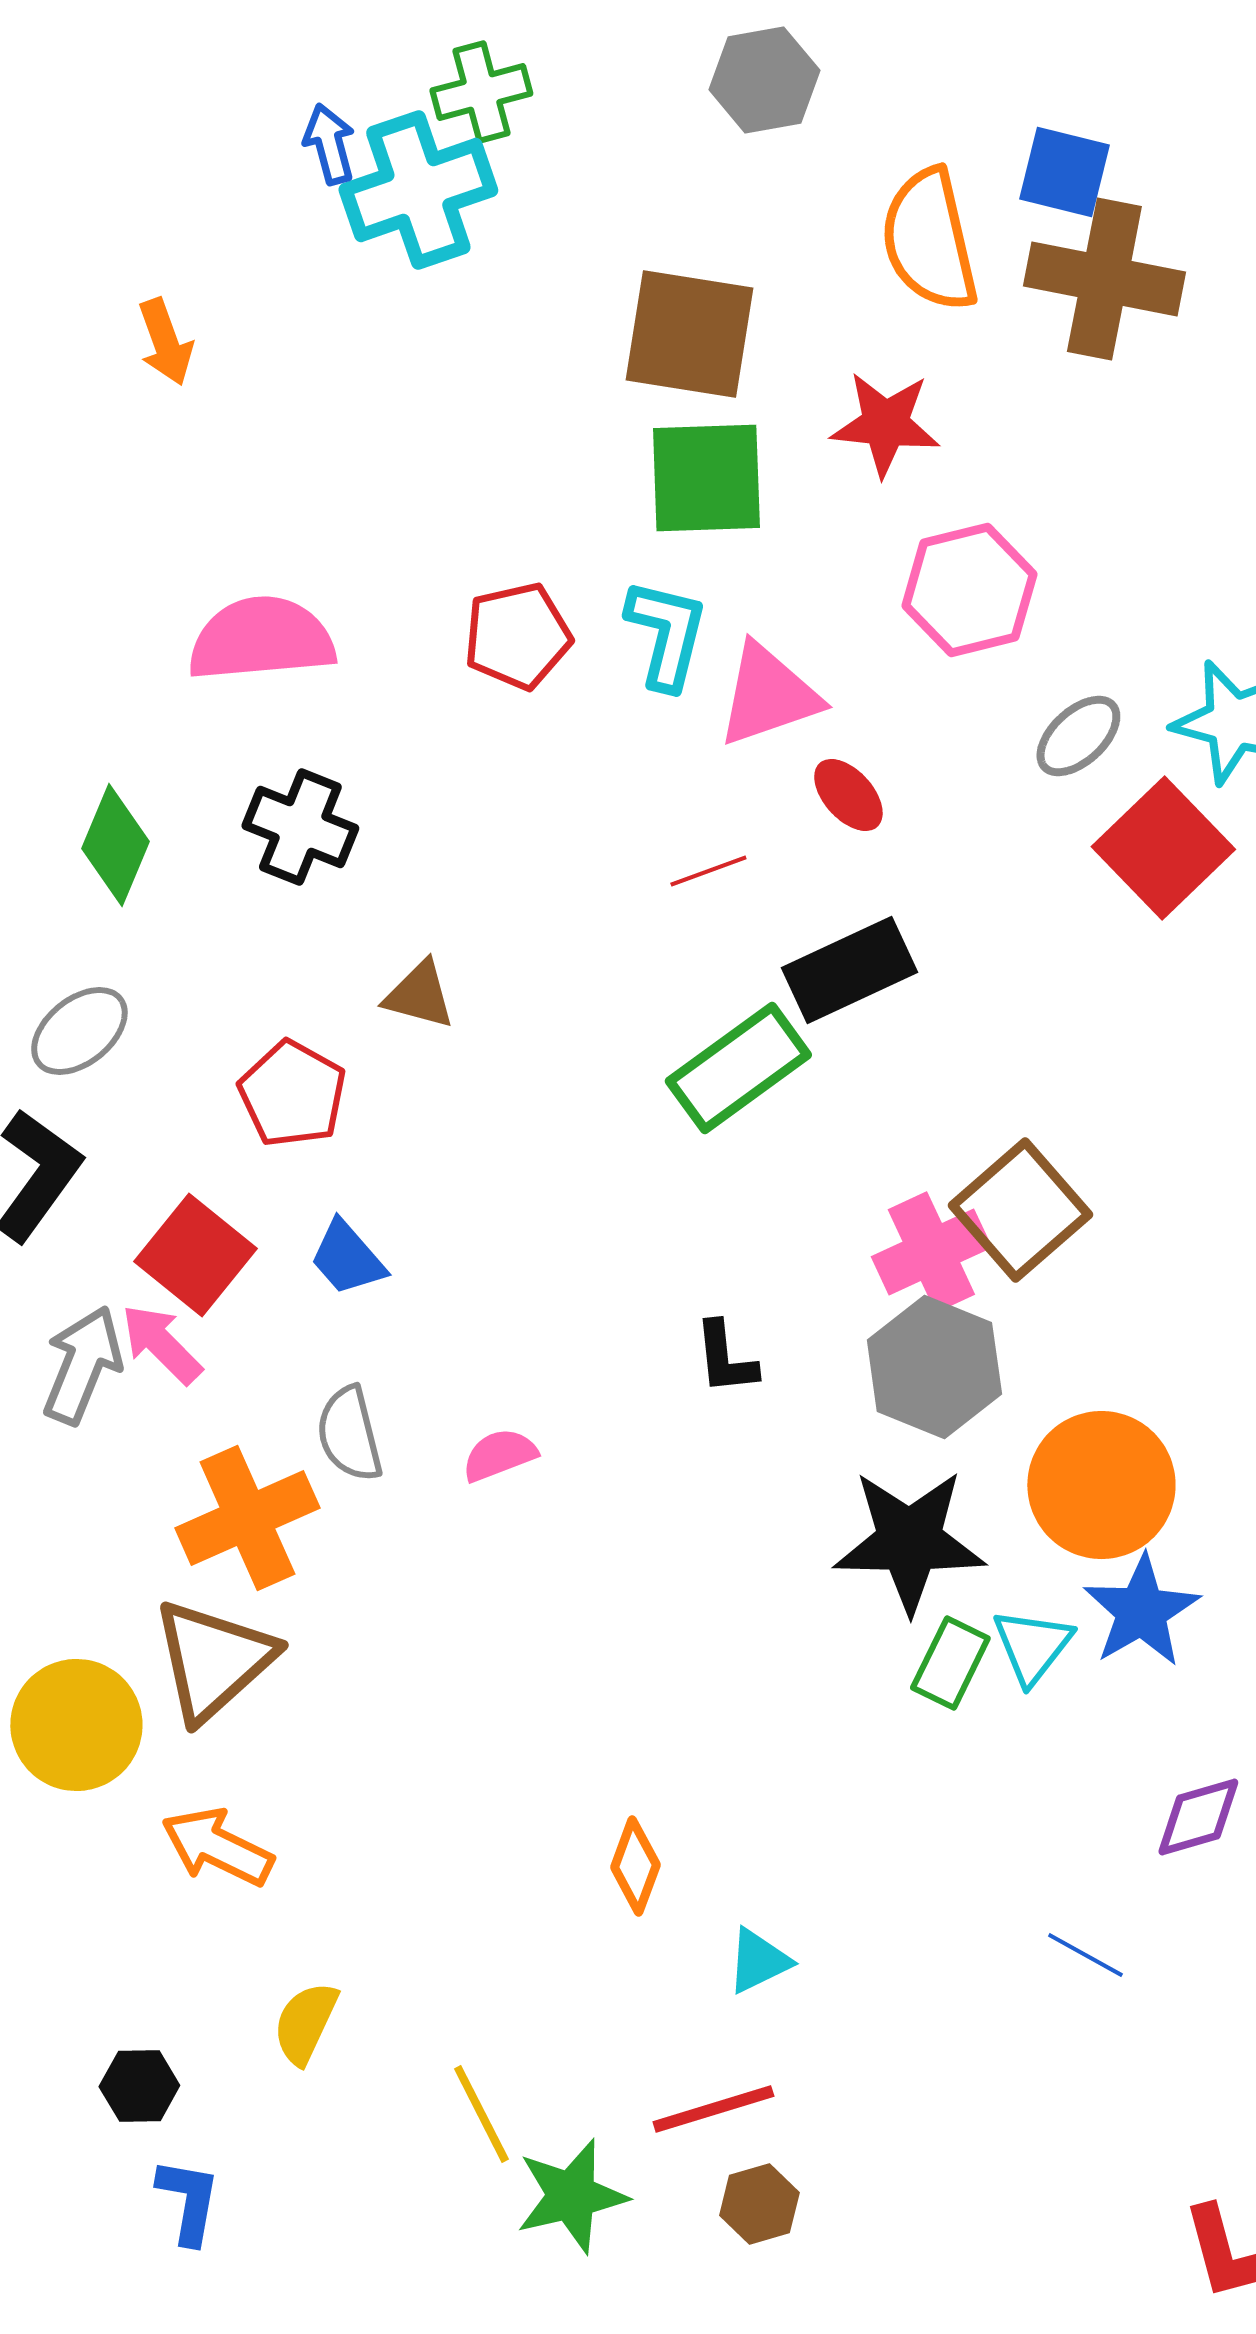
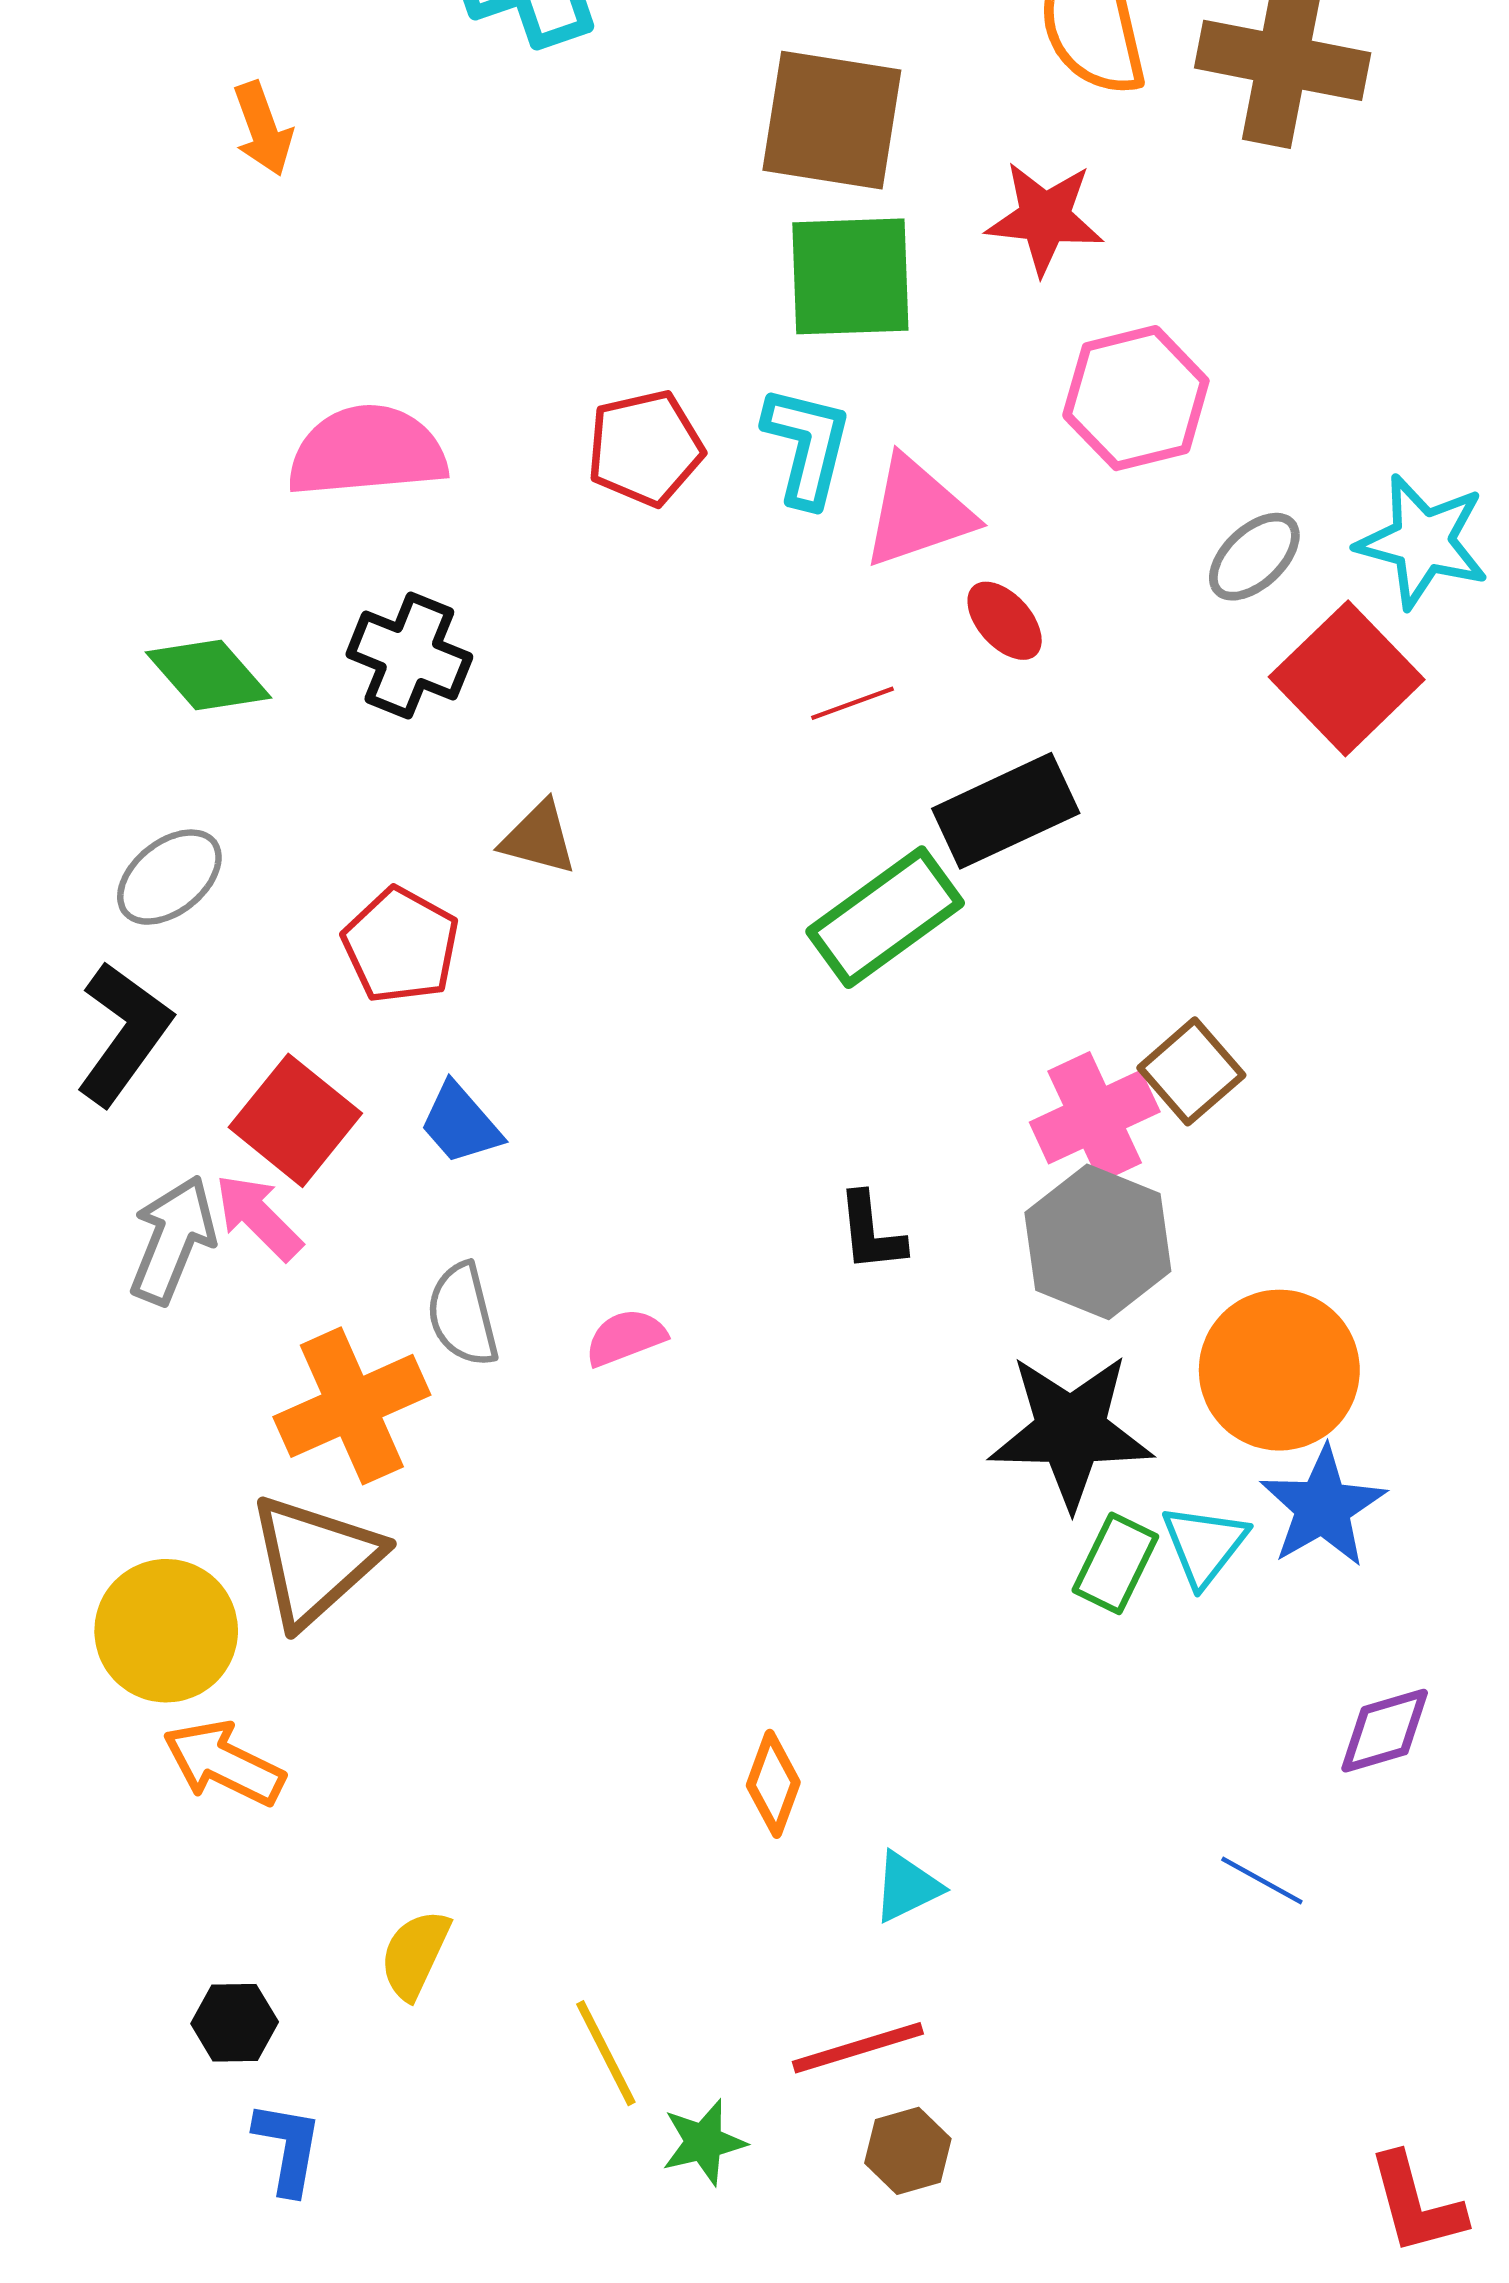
green diamond: (115, 845) -> (209, 675), turned -64
brown square: (1020, 1210) -> (1191, 1071), size x0.7
orange arrow: (217, 1847) -> (224, 1763), moved
green star: (571, 2196) -> (704, 2142), size x0.7

